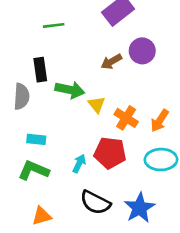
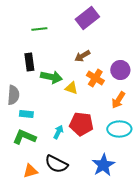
purple circle: (142, 51) -> (120, 70), moved
gray semicircle: (21, 96) -> (13, 95), moved
yellow triangle: (97, 105) -> (71, 88), turned -32
orange cross: (126, 118) -> (95, 78), moved
black semicircle: (95, 202) -> (56, 164), moved

